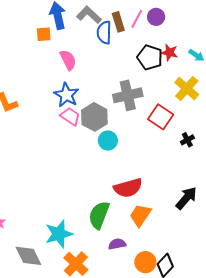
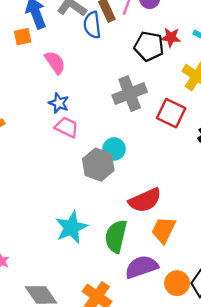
blue star: (66, 95) -> (59, 103), size x0.7
gray hexagon: (94, 117) -> (98, 165), moved
cyan star: (59, 234) -> (71, 227), moved
purple semicircle: (117, 244) -> (142, 267), size x1.6

